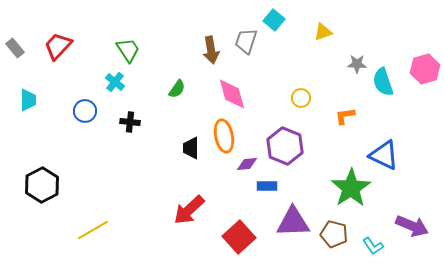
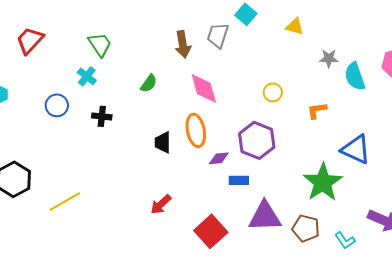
yellow triangle: (323, 32) -> (295, 26), turned 36
red arrow: (189, 210) -> (161, 204), size x0.7
yellow line: (93, 230) -> (65, 201), moved

